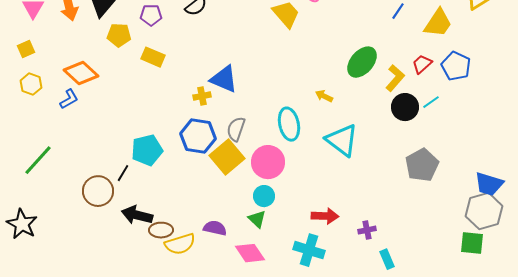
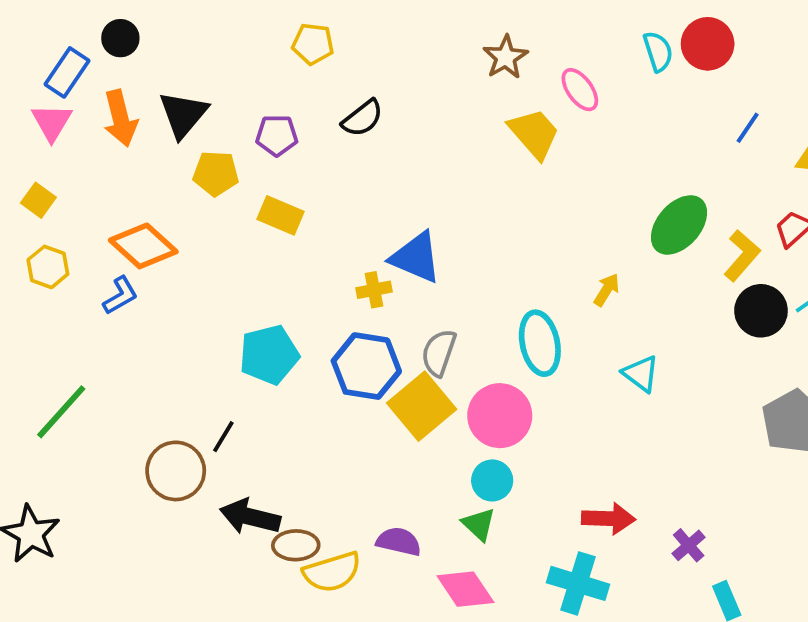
yellow square: (26, 49) -> (38, 200), turned -30
yellow arrow: (324, 96) -> (607, 290), turned 96
cyan triangle: (342, 140) -> (641, 374), size x0.6
cyan pentagon: (147, 150) -> (269, 355), moved
purple cross: (367, 230) -> (689, 545), turned -30

